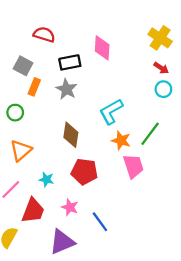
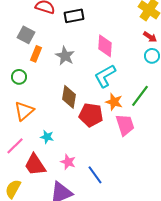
pink diamond: (102, 48) -> (105, 46), moved
black rectangle: (70, 62) -> (74, 16), moved
red pentagon: (84, 172) -> (91, 115), moved
red trapezoid: (33, 211) -> (35, 165), turned 125

